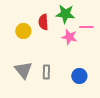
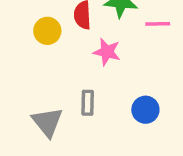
pink star: (69, 37) -> (107, 52), moved
gray triangle: (23, 70) -> (47, 122), moved

